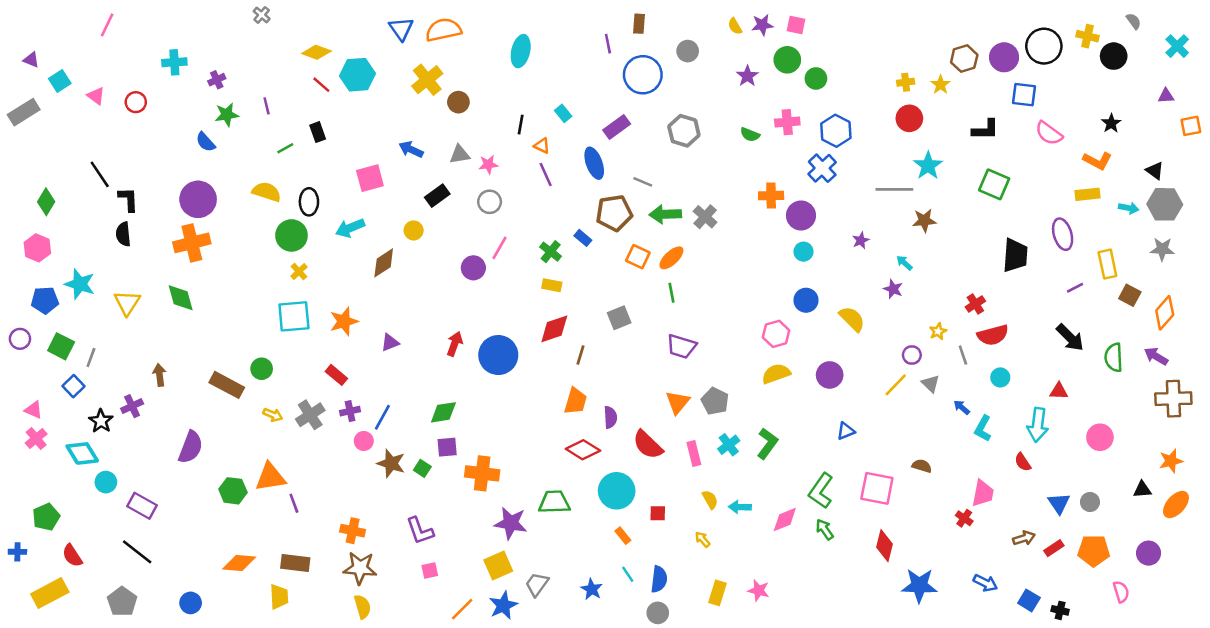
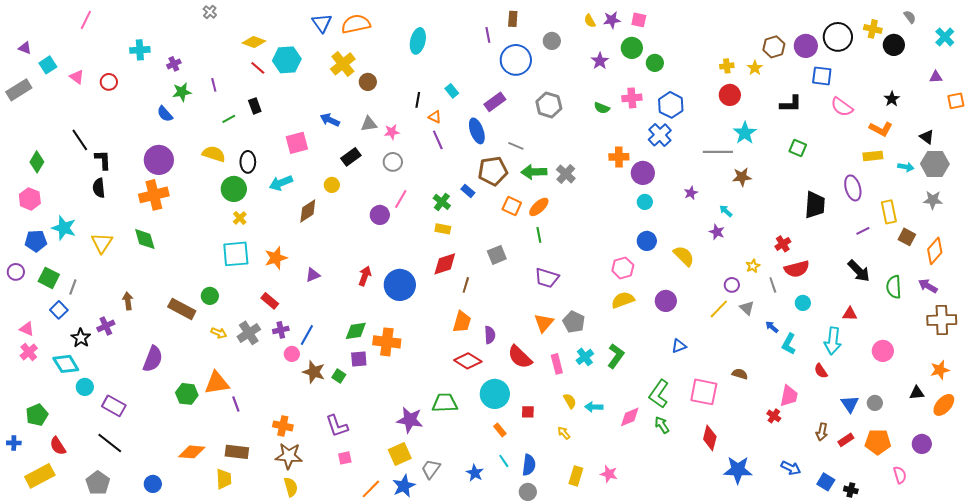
green square: (994, 184) -> (798, 148), size x0.7
orange cross: (482, 473) -> (387, 342), moved
brown arrow: (1024, 538) -> (822, 432), turned 120

